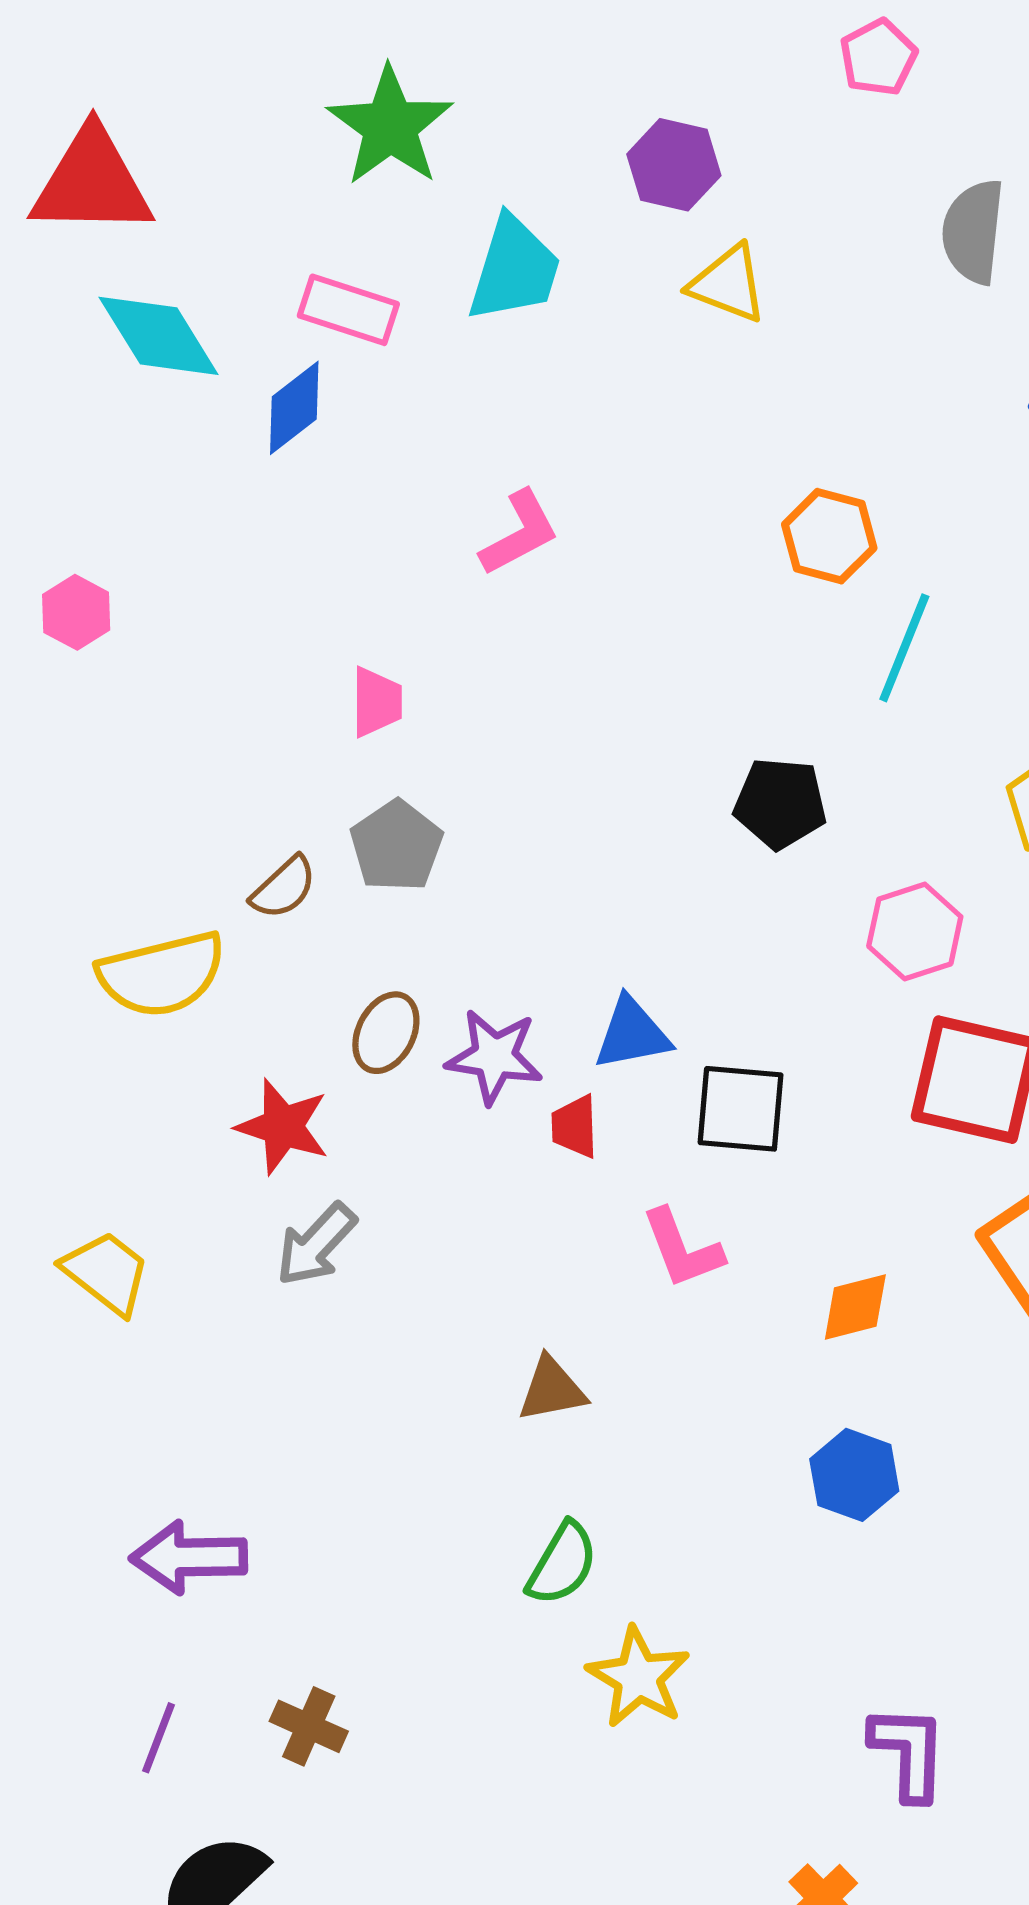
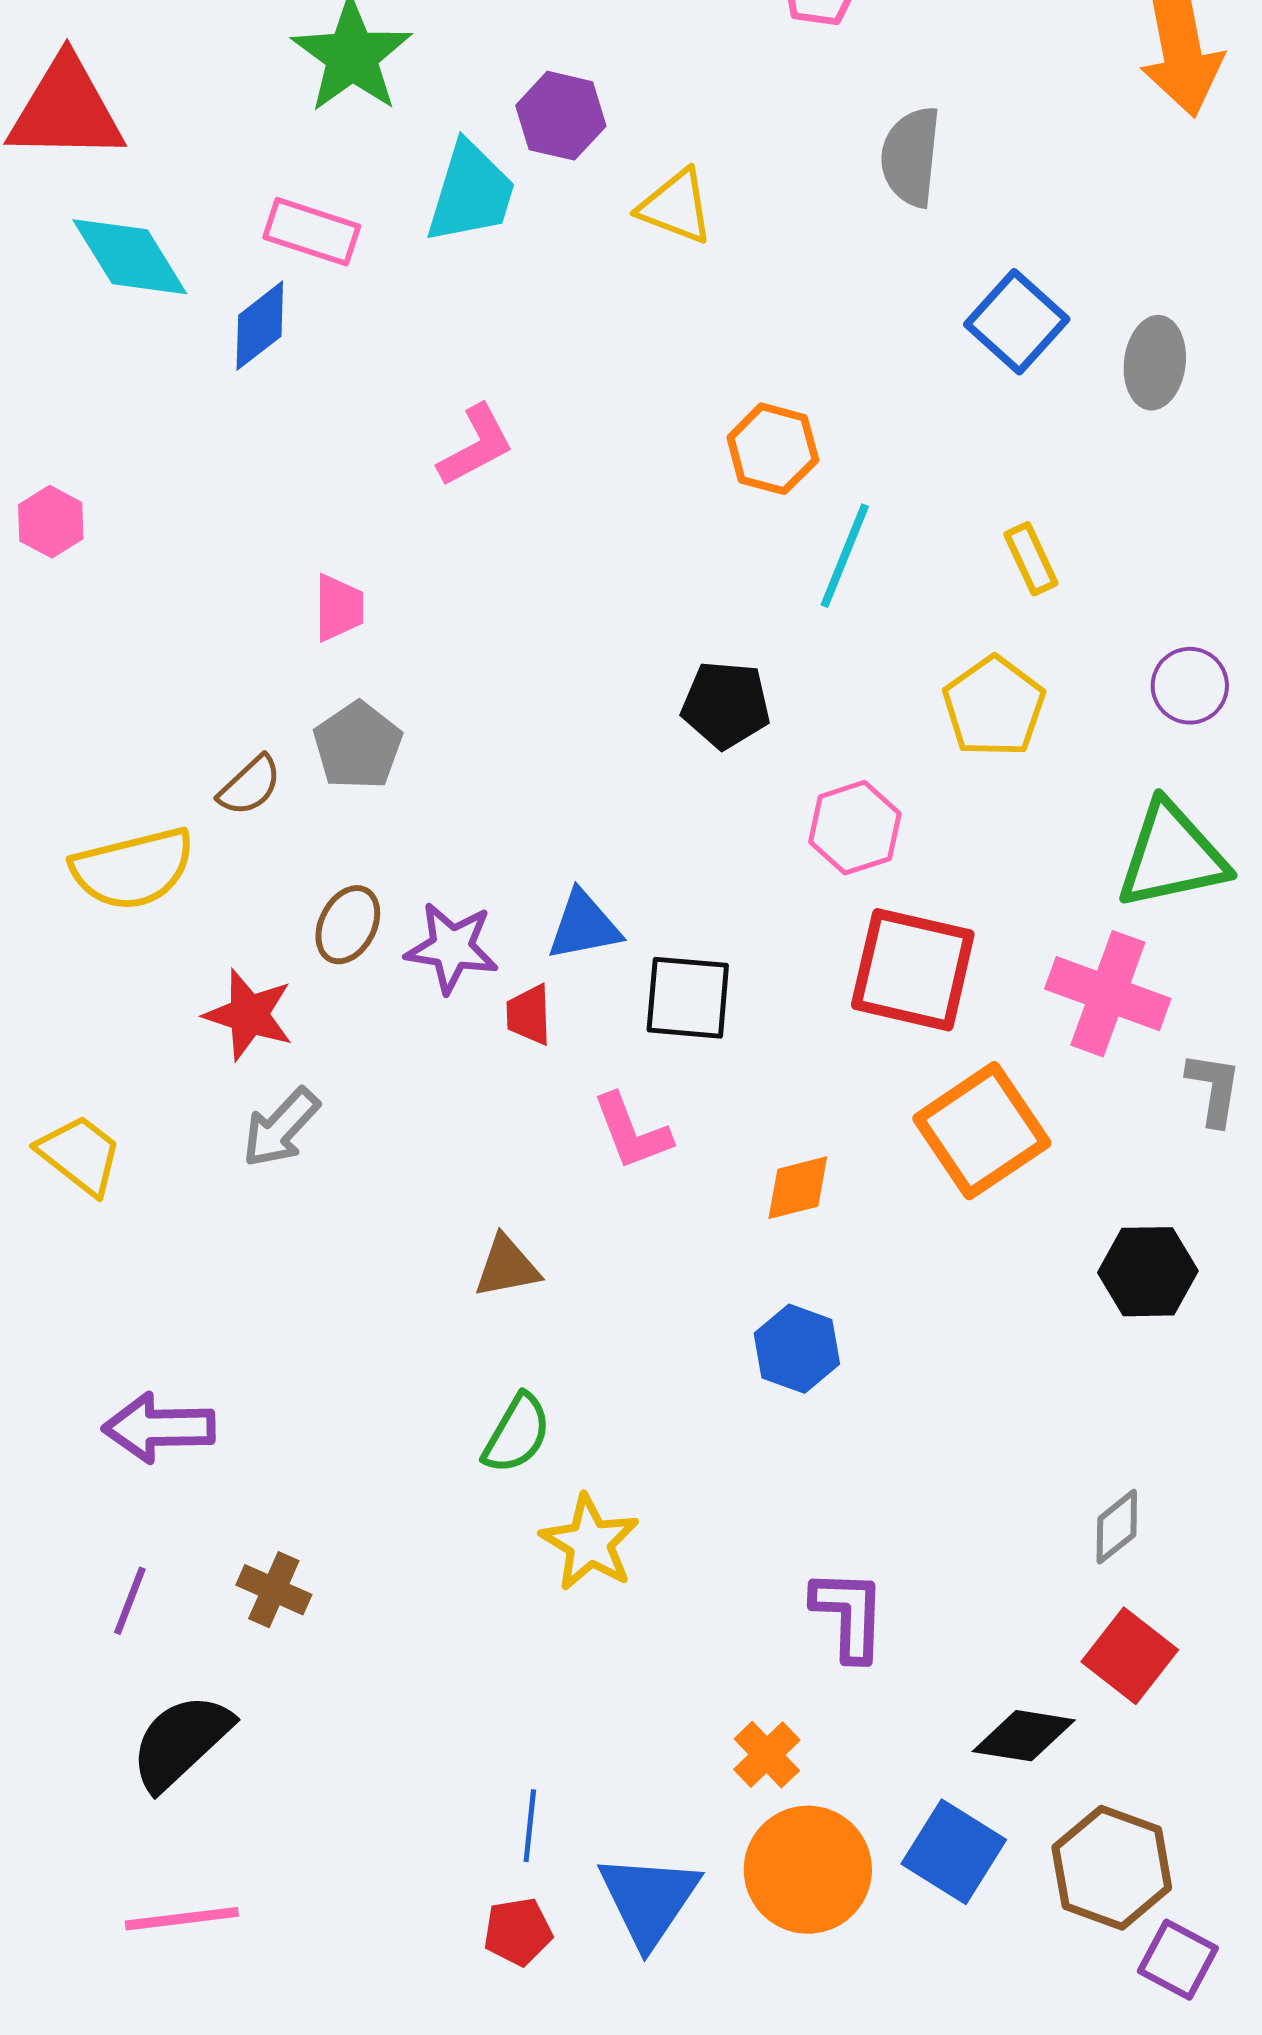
purple hexagon: (674, 165) -> (561, 116), moved

